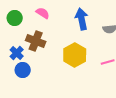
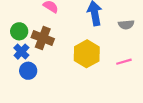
green circle: (15, 18) -> (19, 31), moved

